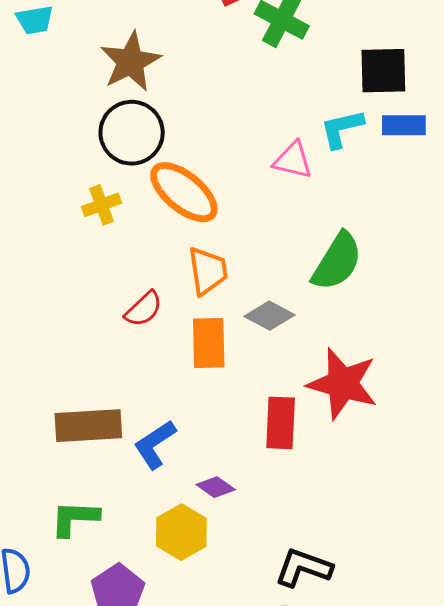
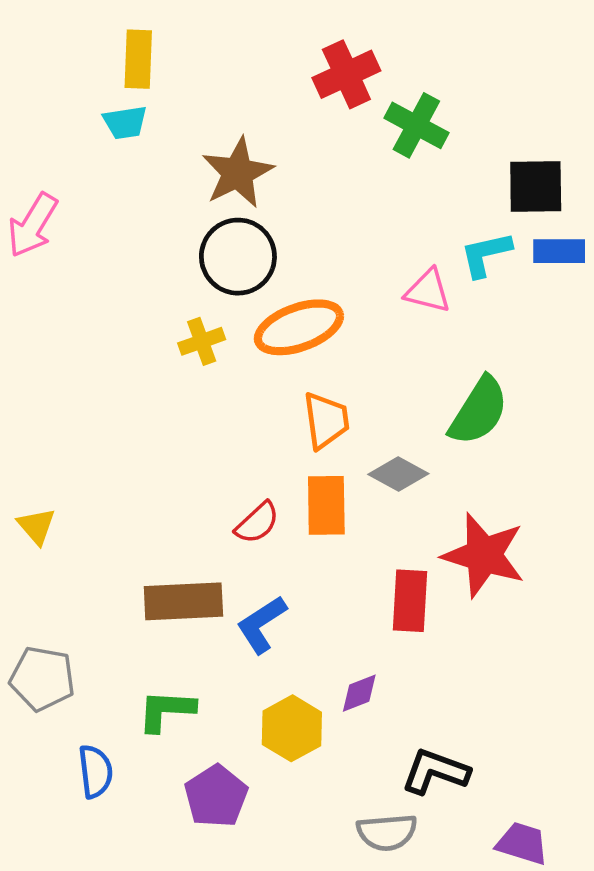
orange ellipse: (184, 192) -> (299, 327), turned -60
red semicircle: (144, 309) -> (257, 523), moved
purple diamond: (216, 487) -> (359, 693), moved, turned -57

